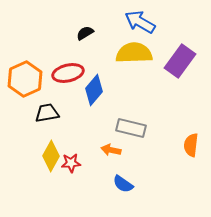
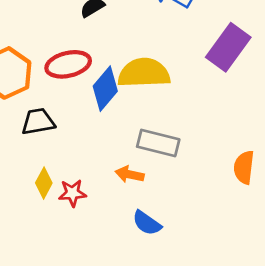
yellow semicircle: (134, 53) -> (144, 73), moved
yellow diamond: (51, 156) -> (44, 183), size x0.7

